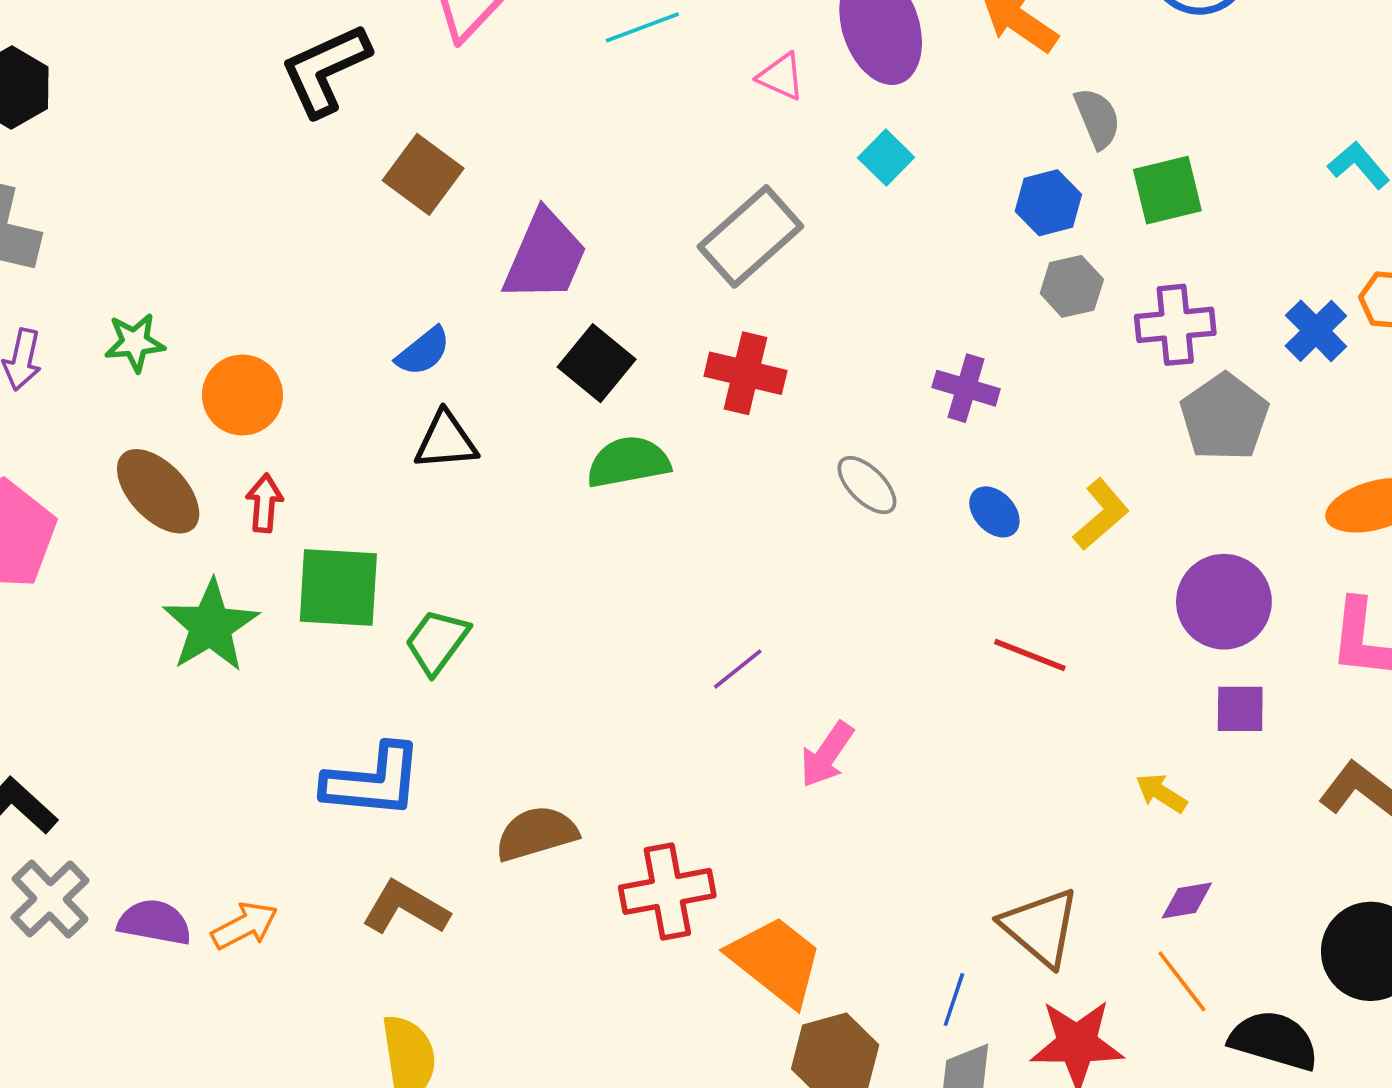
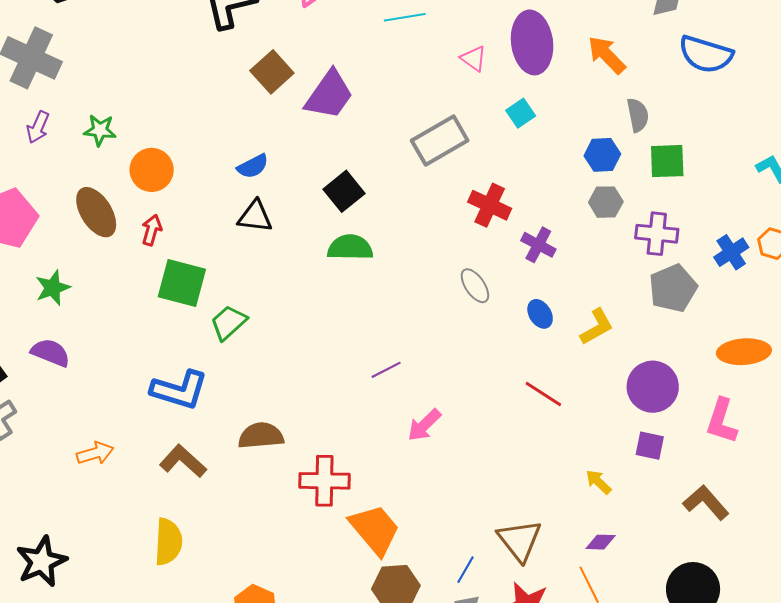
purple trapezoid: (545, 256) -> (329, 95), moved
red cross: (746, 373) -> (490, 205), moved
green star: (211, 626) -> (53, 288), moved, size x0.7
purple semicircle: (155, 922) -> (50, 353), moved

